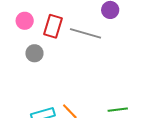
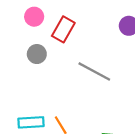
gray line: (85, 33) -> (94, 71), moved

